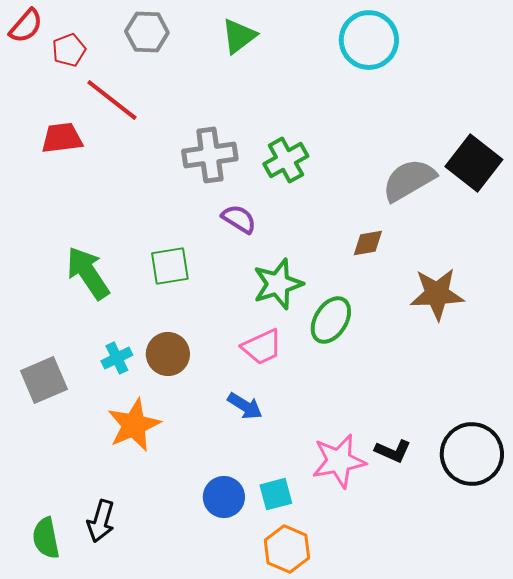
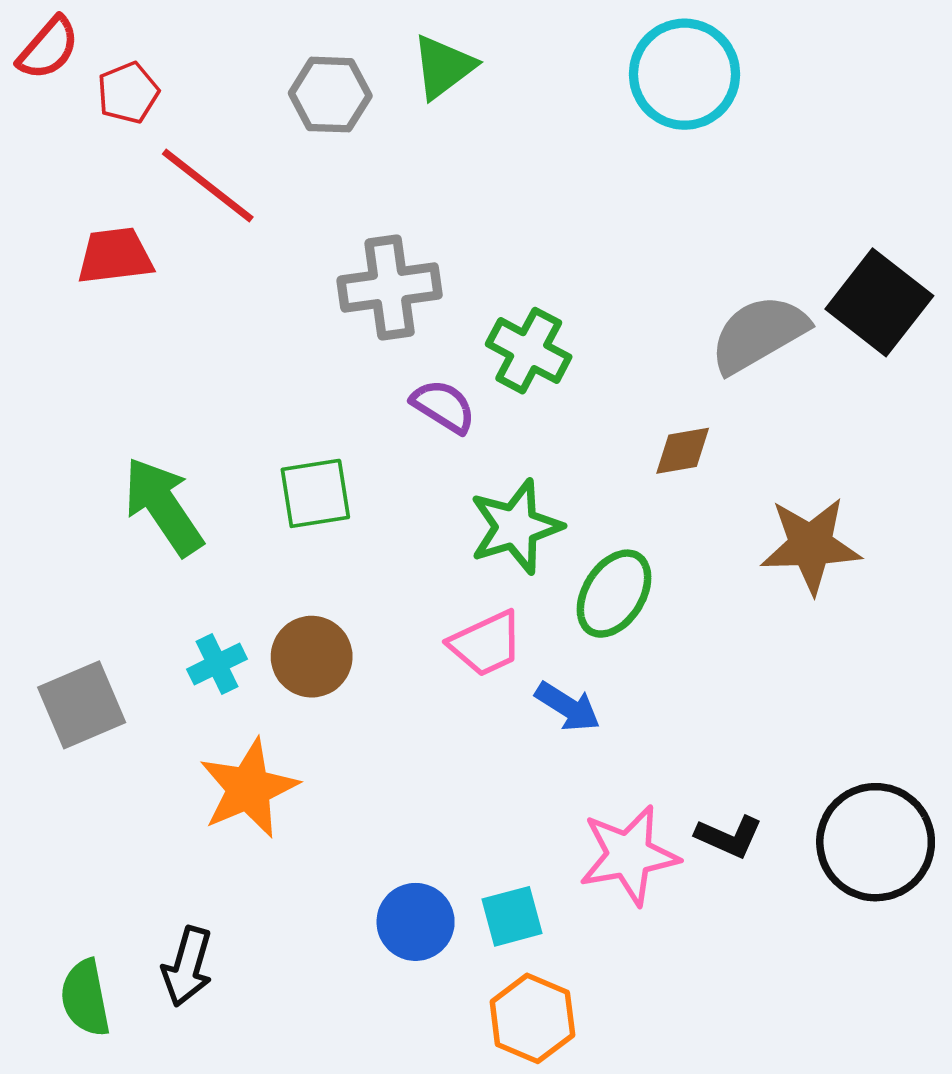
gray hexagon: (147, 32) -> (330, 95), moved
green cross: (286, 160) -> (529, 351), moved, turned -33
blue arrow: (245, 406) -> (568, 707), moved

